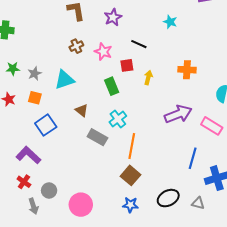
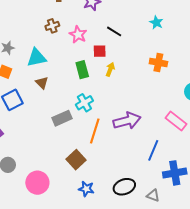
cyan star: (170, 22) -> (156, 22), moved
yellow arrow: (148, 78) -> (110, 69), moved
brown triangle: (82, 110) -> (42, 83), moved
purple arrow: (178, 114) -> (127, 121), moved
gray rectangle: (97, 137) -> (62, 118), turned -60
brown square: (131, 175) -> (76, 160), moved

